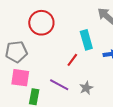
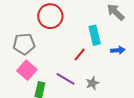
pink square: (20, 78) -> (27, 70), turned 30

